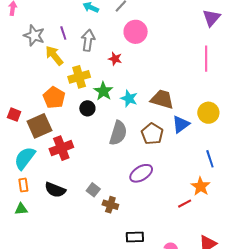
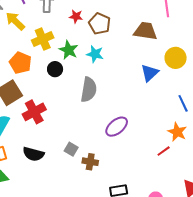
brown trapezoid: (162, 99) -> (145, 31), moved
brown pentagon: (152, 134) -> (100, 24), moved

